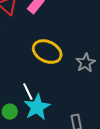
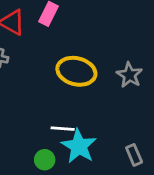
white line: (28, 92) -> (63, 129), turned -48

